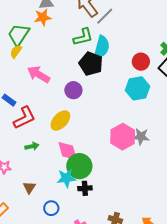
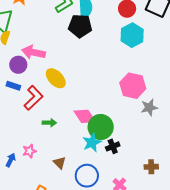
purple circle: (73, 90) -> (18, 65), moved
yellow ellipse: (60, 121) -> (56, 78), moved, turned -70
gray star: (141, 137) -> (149, 107), moved
green arrow: (32, 146) -> (49, 123), turned 32
blue circle: (51, 208) -> (87, 176), size x1.5

